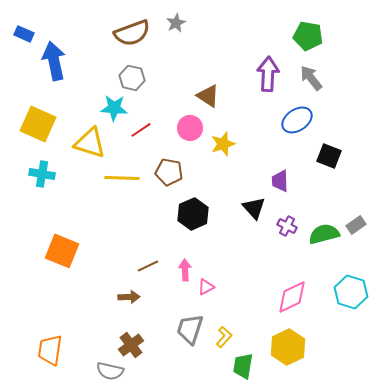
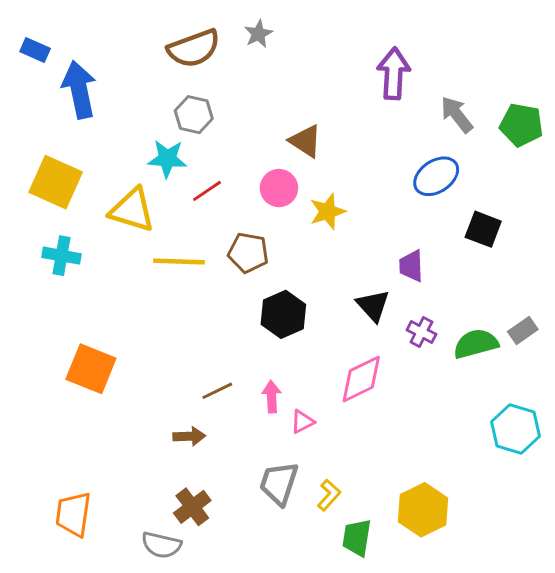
green pentagon: (308, 36) -> (521, 125), moved
purple arrow: (268, 74) -> (394, 73), moved
pink diamond: (292, 297) -> (361, 379), moved

